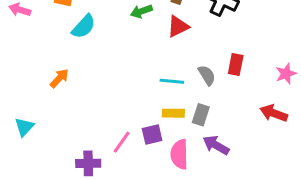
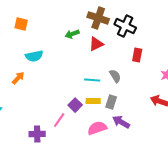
cyan semicircle: (84, 27) -> (34, 56), moved, turned 36
red rectangle: (236, 65) -> (137, 55), moved
purple square: (152, 134) -> (75, 105), moved, turned -32
pink semicircle: (179, 154) -> (97, 128), turned 72

